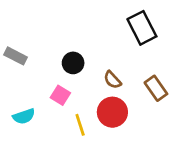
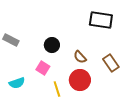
black rectangle: (142, 28) -> (101, 20), turned -55

